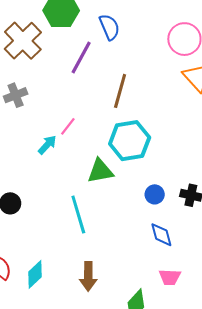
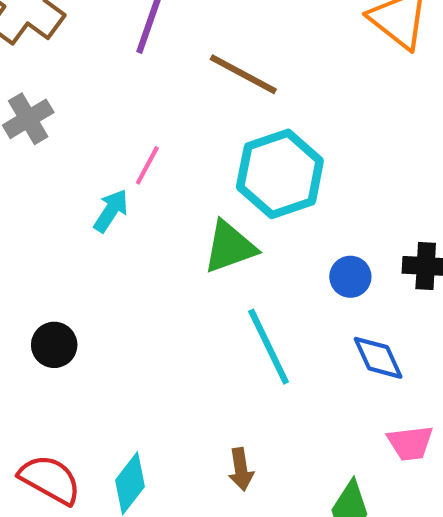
brown line: (120, 91) -> (243, 74), turned -68
cyan line: (78, 215) -> (269, 347), moved
brown arrow: (88, 276) -> (241, 469), size x0.7

